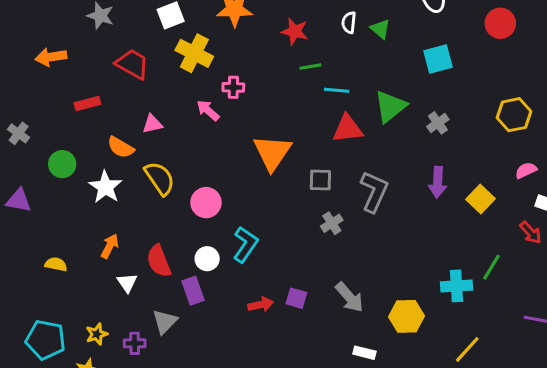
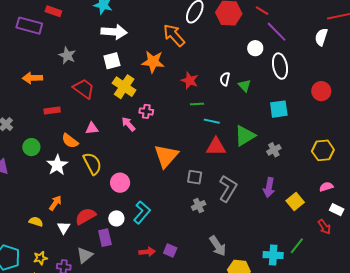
red semicircle: (159, 261) -> (85, 216), turned 75
yellow semicircle: (56, 264) -> (36, 222), moved
gray arrow: (349, 297) -> (218, 246), moved

